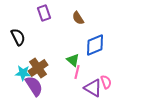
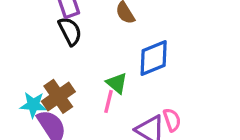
black semicircle: (18, 37) -> (70, 31), moved
pink line: (77, 72) -> (108, 101), moved

